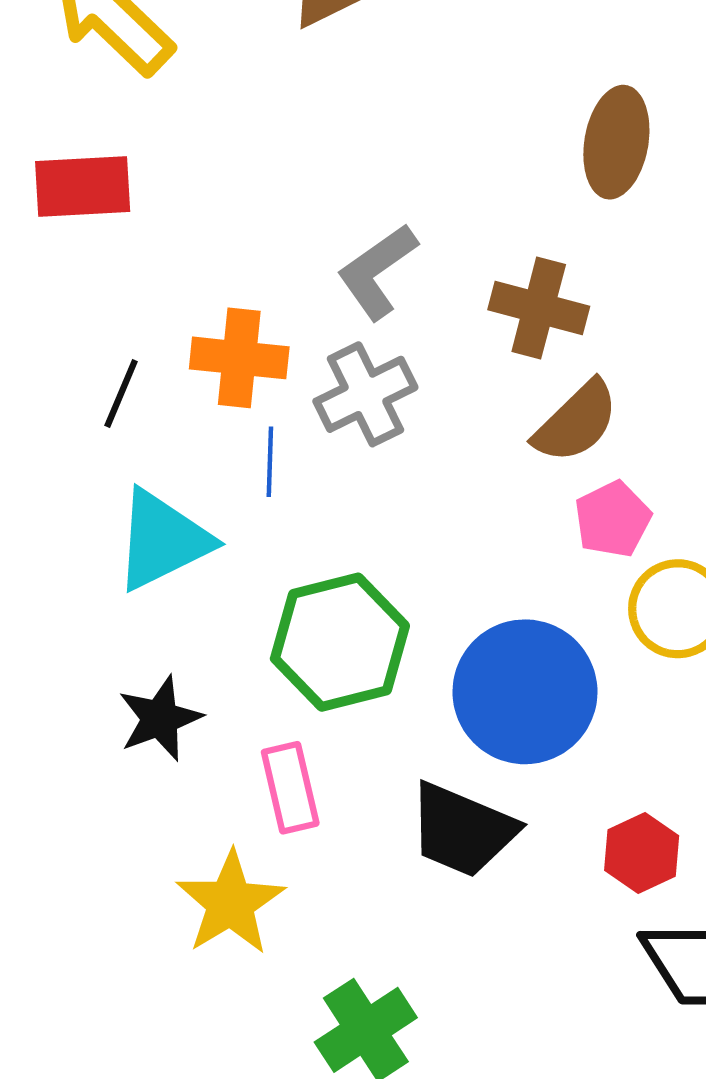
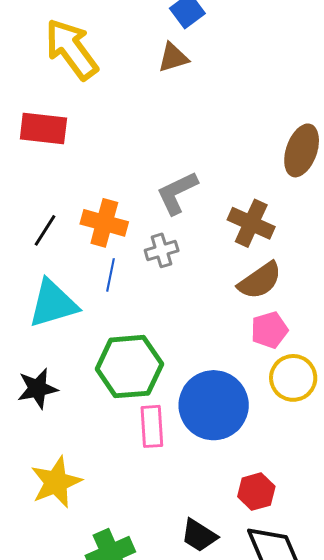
gray cross: (365, 394) -> (162, 250), size x0.7
pink rectangle: (290, 788) -> (152, 426), moved
black trapezoid: (462, 830) -> (199, 535), moved, size x0.7

